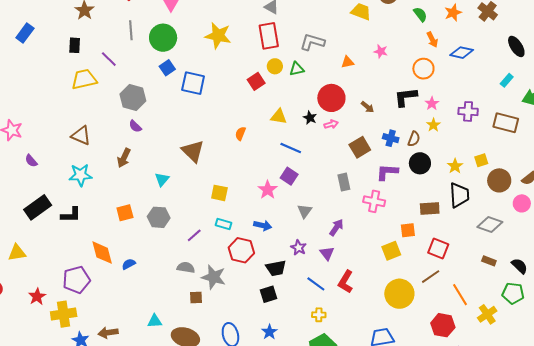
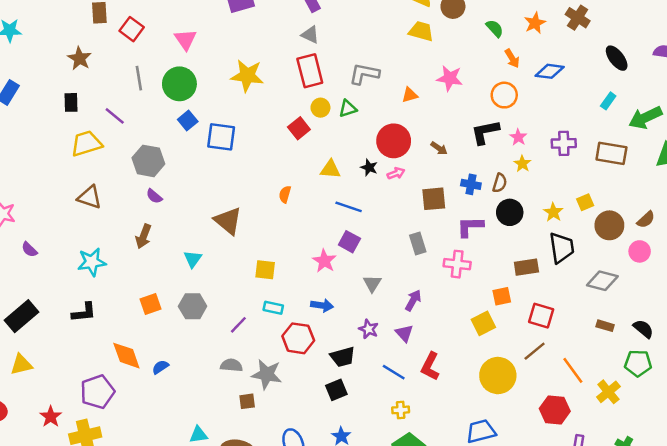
pink star: (381, 51) -> (450, 78), size x1.5
brown triangle: (81, 136) -> (89, 197), moved
brown square: (360, 147) -> (434, 199), turned 30
black rectangle: (38, 207) -> (22, 316), moved

